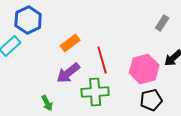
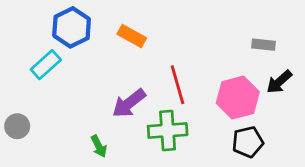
gray rectangle: (162, 23) -> (264, 45), moved, turned 63
orange rectangle: (70, 43) -> (132, 36), moved, turned 66

